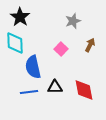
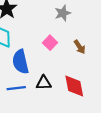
brown arrow: (90, 45) -> (80, 47), moved, turned 120

